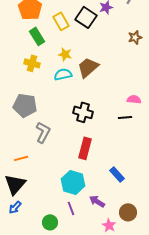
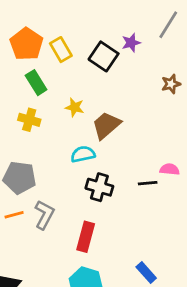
yellow rectangle: (61, 21) -> (61, 50), moved
cyan semicircle: (63, 74) -> (83, 154), moved
black line: (125, 117) -> (148, 183), moved
red rectangle: (85, 148) -> (86, 237), moved
orange line: (21, 158) -> (14, 215), moved

